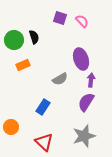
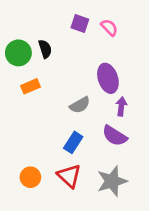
purple semicircle: (86, 102) -> (115, 136), turned -90
blue rectangle: (43, 107) -> (73, 142), moved
orange circle: (11, 127) -> (30, 177), moved
red triangle: (44, 142) -> (69, 176), moved

